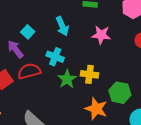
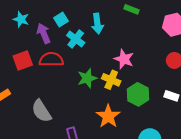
pink star: (101, 35) -> (124, 59), moved
cyan cross: (55, 57) -> (76, 39), moved
green hexagon: (120, 93) -> (138, 94), moved

